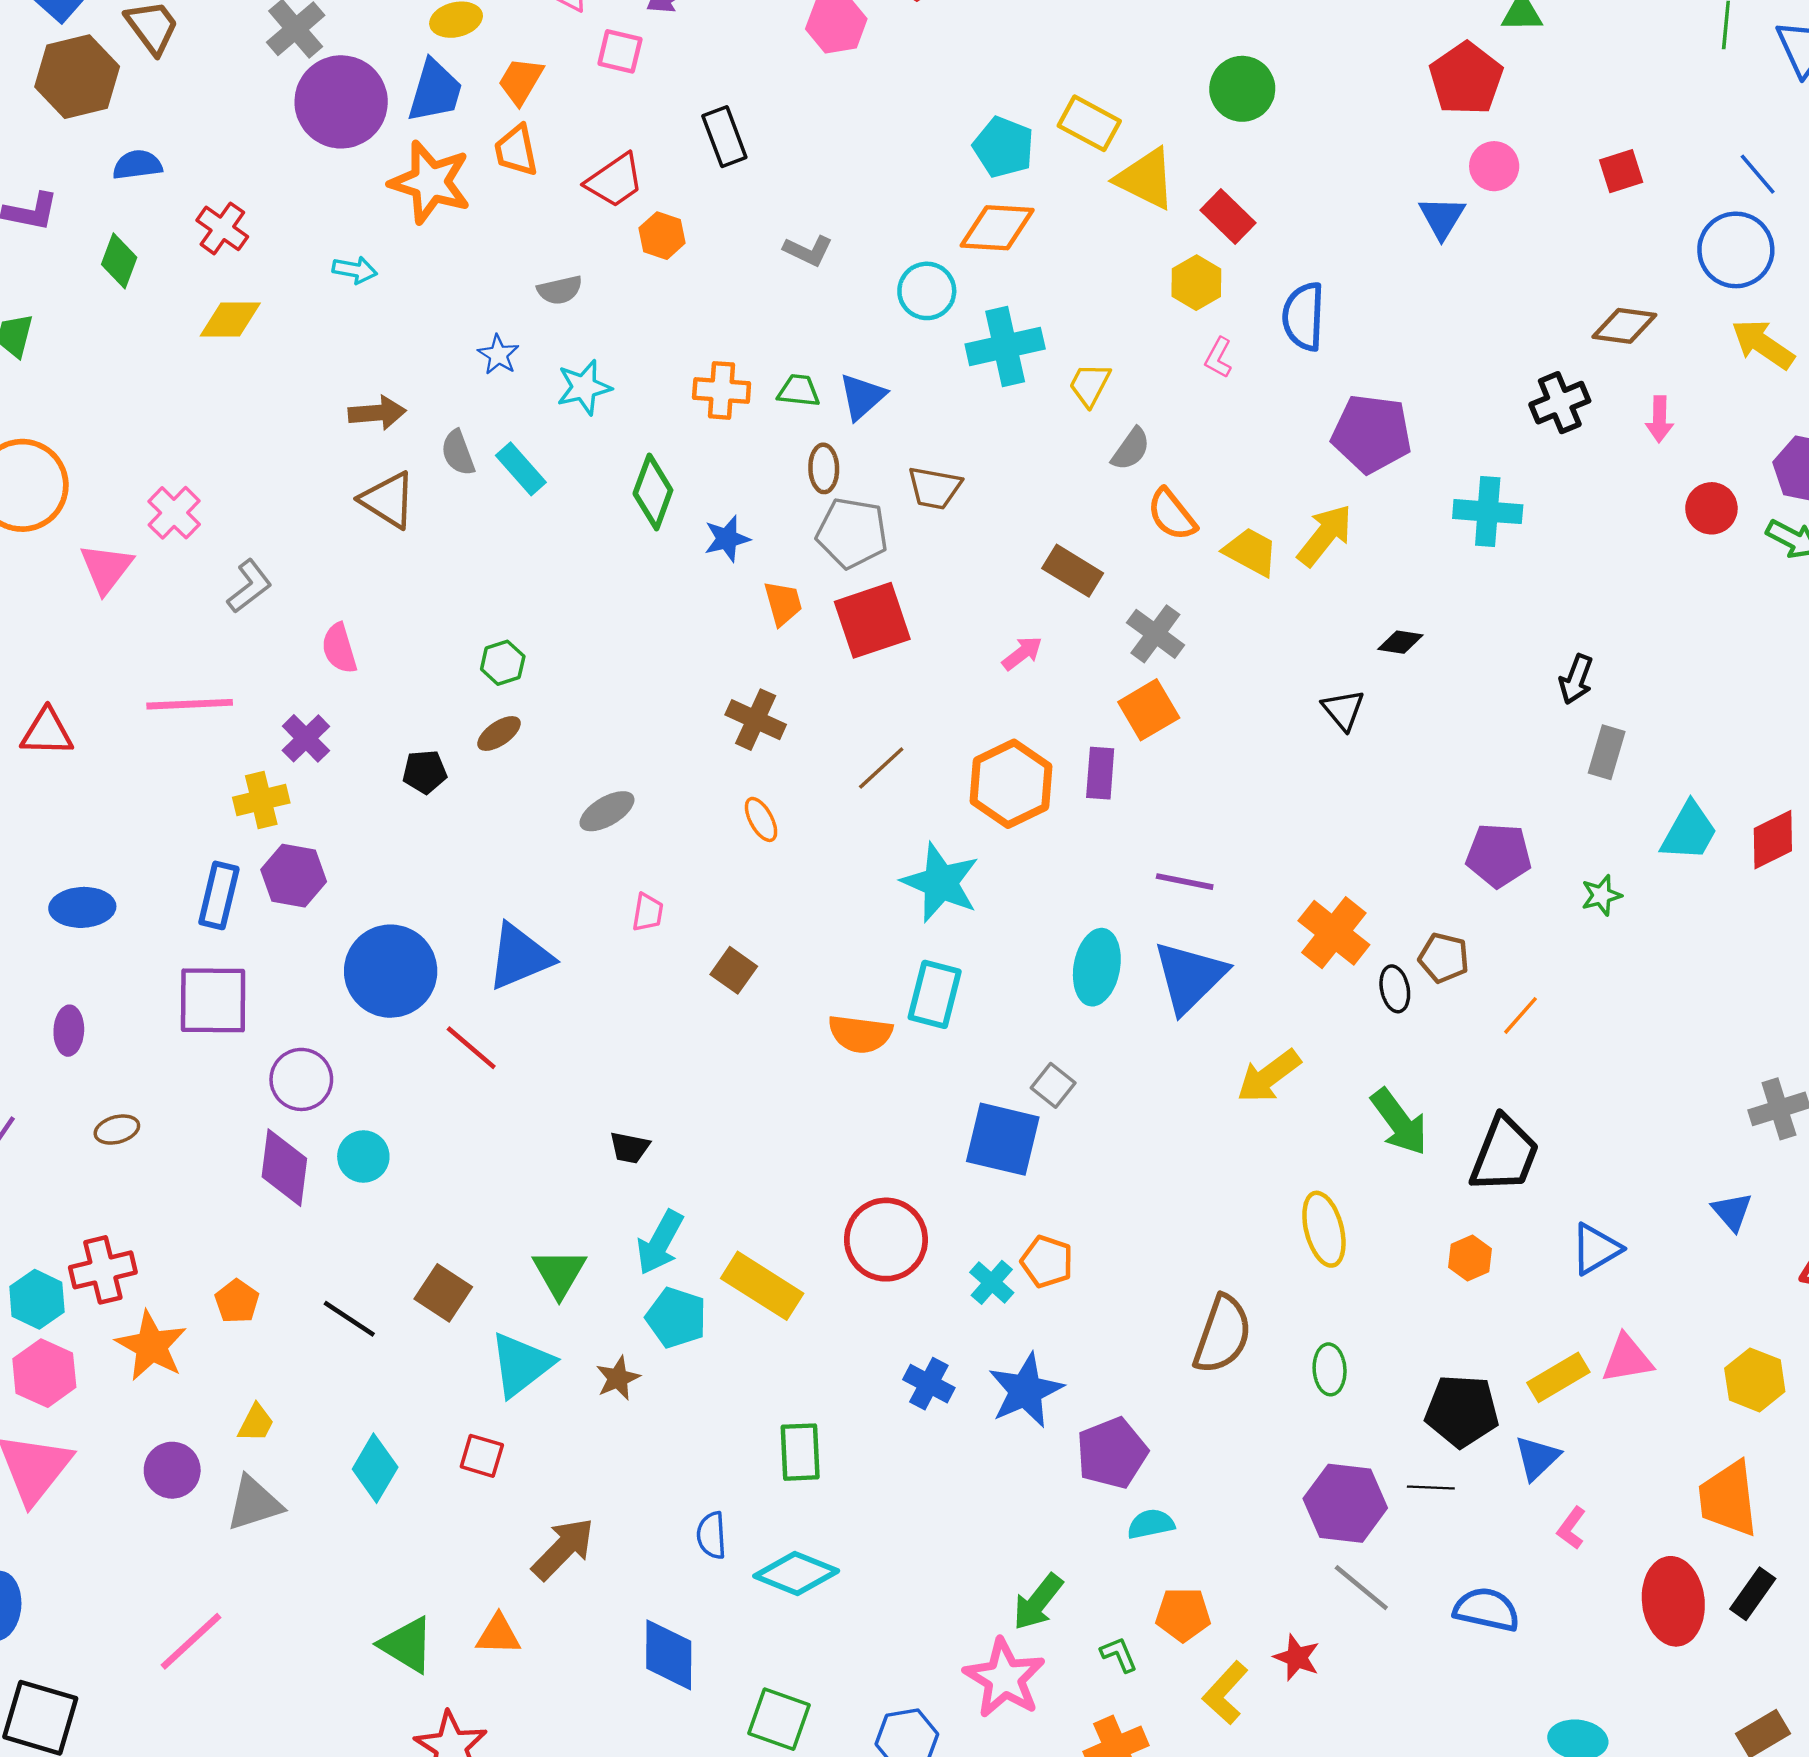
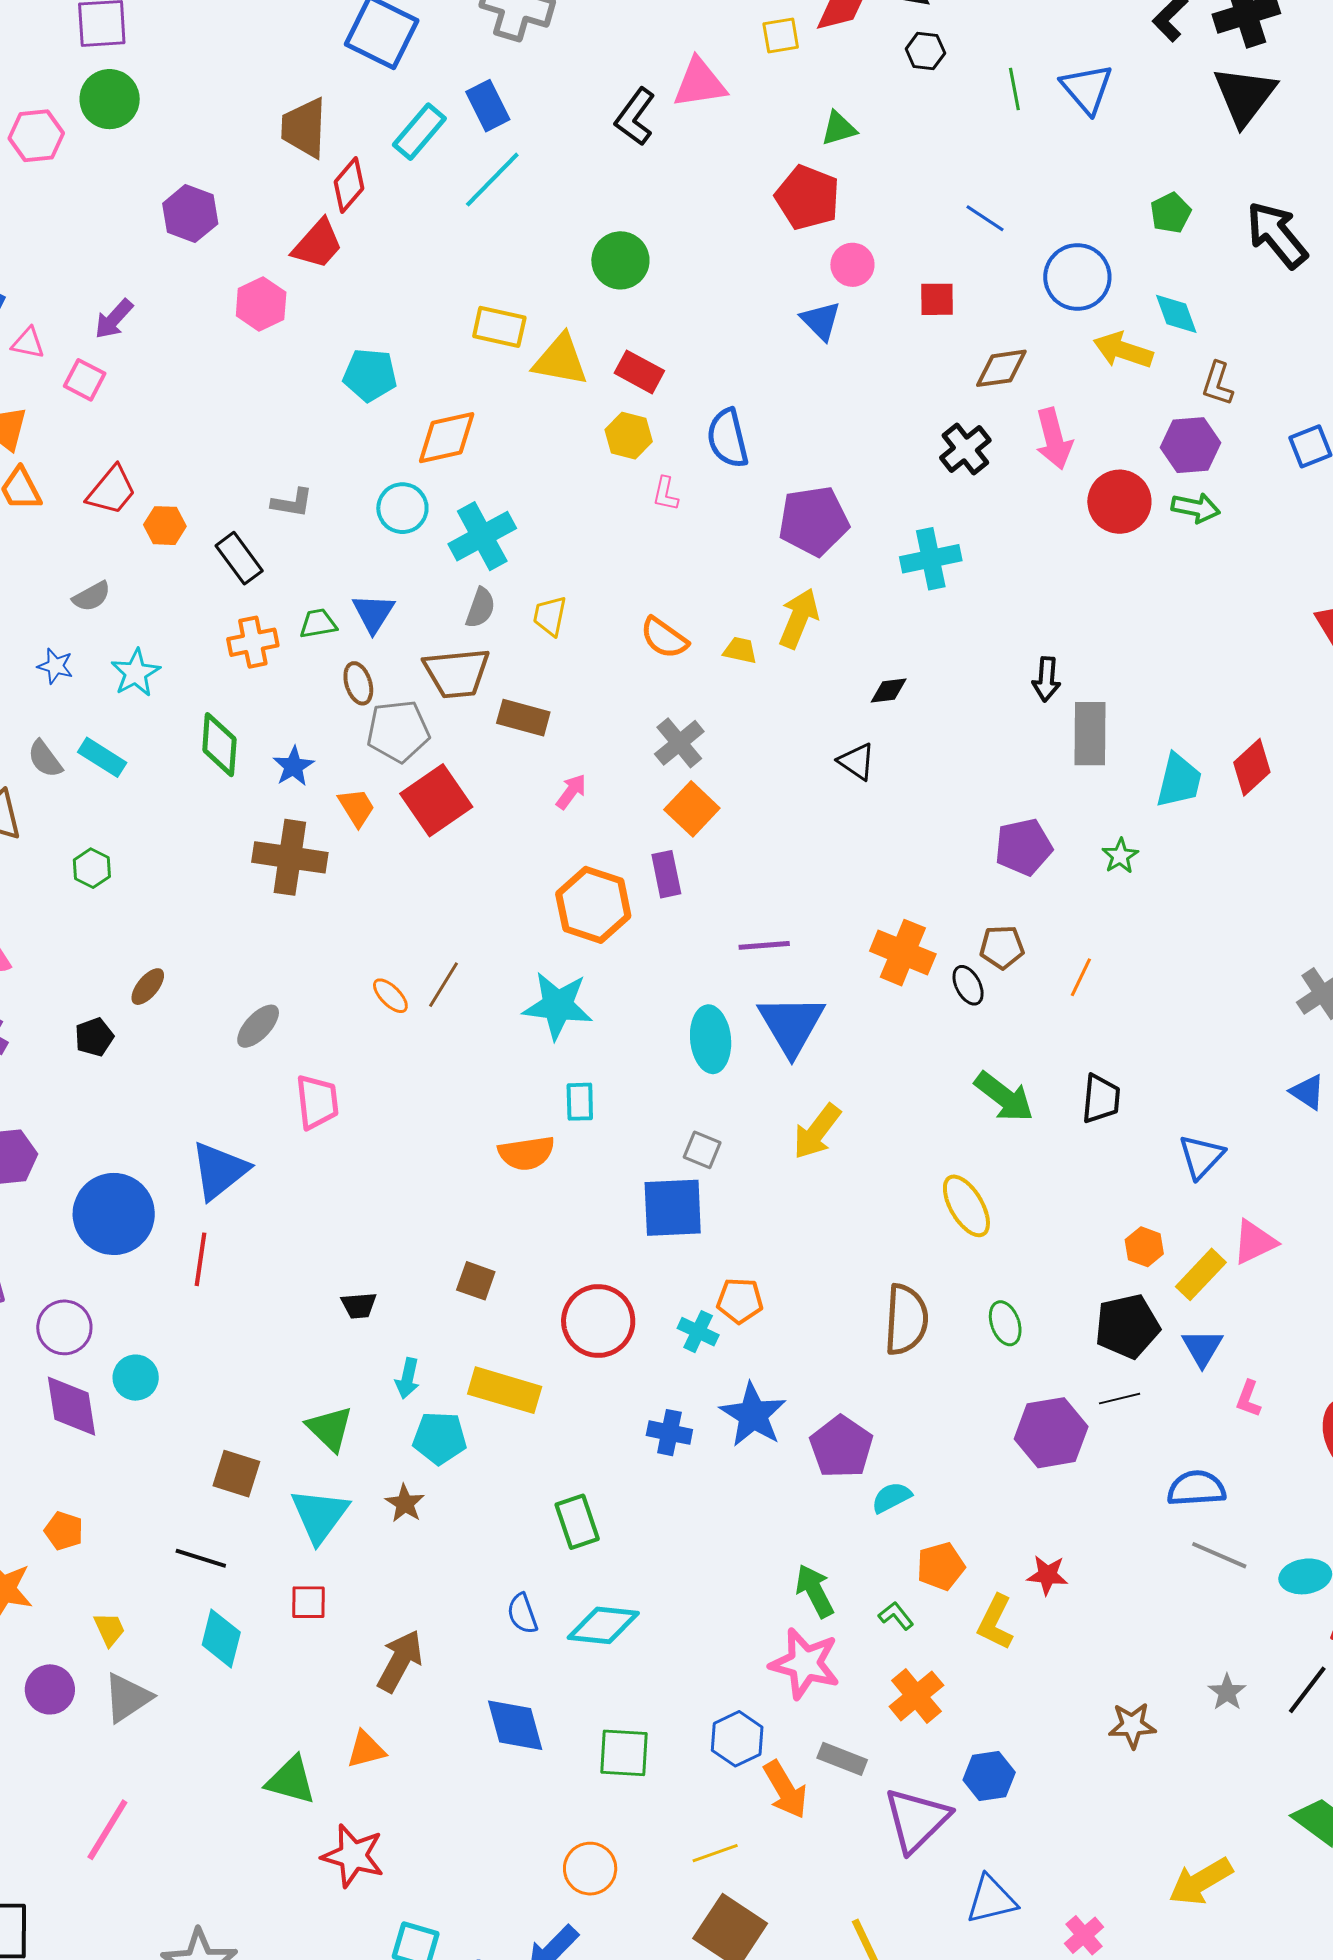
pink square: (620, 51) -> (85, 380), turned 30
black rectangle: (724, 137) -> (239, 558), moved
cyan pentagon: (1004, 147) -> (370, 375), moved
red square: (1621, 171) -> (937, 299), moved, turned 33
blue line: (1758, 174) -> (985, 218), moved
yellow trapezoid: (1090, 385) -> (550, 616), moved
pink arrow: (1659, 419) -> (1054, 439), size x1.5
gray semicircle: (1131, 449) -> (480, 608), moved
brown trapezoid: (934, 488) -> (457, 673), size x1.4
red circle: (1711, 508) -> (1119, 502), size x1.4
yellow trapezoid: (1251, 552) -> (740, 650), size x0.7
brown rectangle: (1073, 571) -> (523, 718), moved
gray cross: (1155, 634) -> (679, 743), turned 30
green hexagon: (503, 663) -> (92, 868), moved
brown cross: (756, 720) -> (290, 857), moved, size x1.4
gray rectangle: (1607, 752) -> (1090, 734), size x1.4
brown line: (881, 768) -> (444, 985), moved
pink trapezoid: (648, 912) -> (317, 1102), size x1.6
brown square: (734, 970) -> (476, 1281), moved
cyan rectangle: (935, 994) -> (580, 1102), size x0.7
red line: (471, 1048) -> (200, 1259), turned 74
yellow arrow: (1269, 1076) -> (817, 1132), moved
black trapezoid: (1504, 1154) -> (1101, 1099), size x0.7
cyan arrow: (660, 1242) -> (408, 1378), size x0.7
orange hexagon: (1470, 1258) -> (1144, 1247), moved
black line: (349, 1319) -> (201, 1558), moved
yellow trapezoid: (256, 1423) -> (109, 1629), turned -36
gray line: (1361, 1588) -> (1219, 1555), moved
green arrow: (1038, 1602) -> (815, 1591), turned 130

